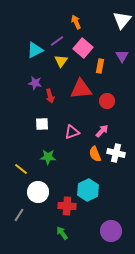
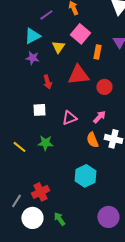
purple line: (57, 41) -> (46, 15), moved
purple star: (35, 83) -> (32, 58), moved
yellow line: (21, 169) -> (19, 147), moved
white circle: (38, 192) -> (32, 218), moved
red cross: (67, 206) -> (40, 192), moved, turned -30

